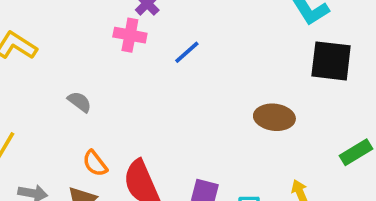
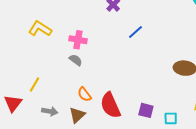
pink cross: (130, 35) -> (78, 40), moved

